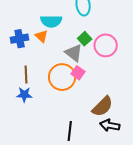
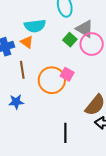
gray triangle: (74, 53) -> (85, 29), moved
brown line: (26, 75) -> (22, 70), moved

